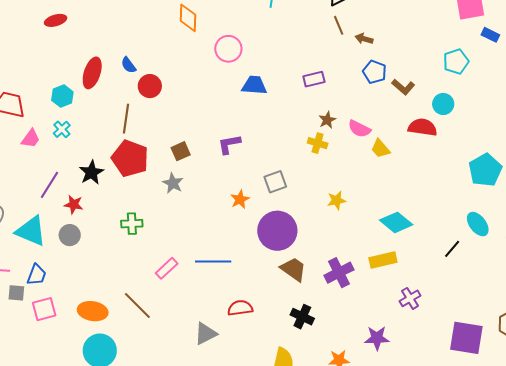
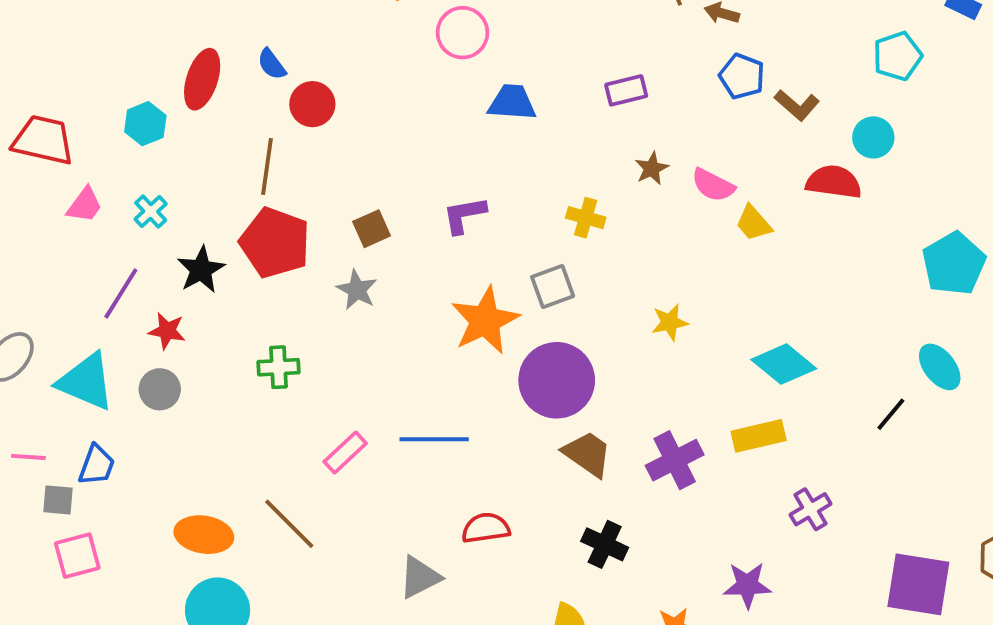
cyan cross: (62, 129) -> (151, 211), moved
yellow cross: (318, 143) -> (586, 218), moved
orange star: (240, 199) -> (485, 321), size x1.8
pink square: (44, 309) -> (77, 556), moved

